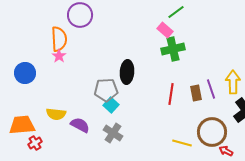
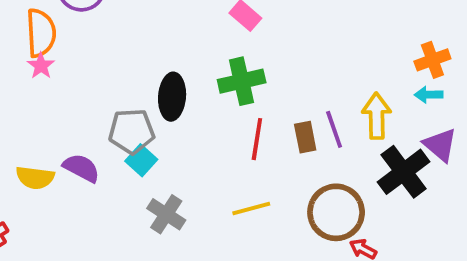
green cross: (173, 49) -> (242, 81), moved
purple semicircle: (80, 125) -> (81, 168), moved
gray cross: (113, 133) -> (166, 214), moved
yellow line: (182, 143) -> (251, 208), moved, turned -30

